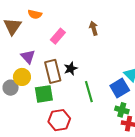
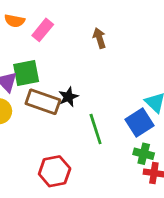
pink rectangle: (58, 36) -> (43, 30), moved
brown rectangle: (53, 71) -> (43, 102), turned -55
green square: (44, 94) -> (26, 73), moved

